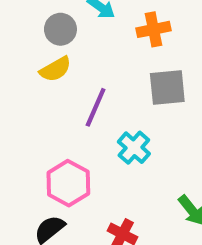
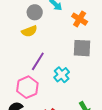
orange cross: (153, 29) -> (80, 19), turned 35
purple line: (96, 107) -> (38, 61), moved

